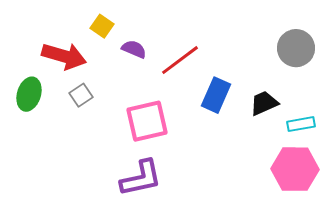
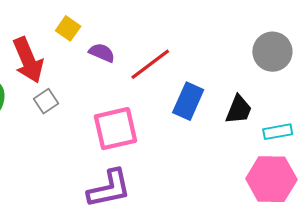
red arrow: (64, 56) -> (28, 60), turned 51
black trapezoid: (264, 103) -> (239, 110), turned 136

